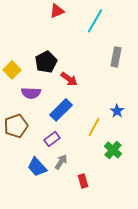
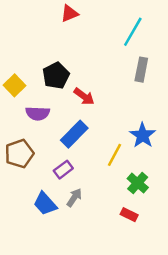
cyan line: (95, 21) -> (133, 32), moved
blue star: (117, 111) -> (143, 135), size x1.5
red rectangle: (83, 181) -> (129, 215), moved, turned -48

